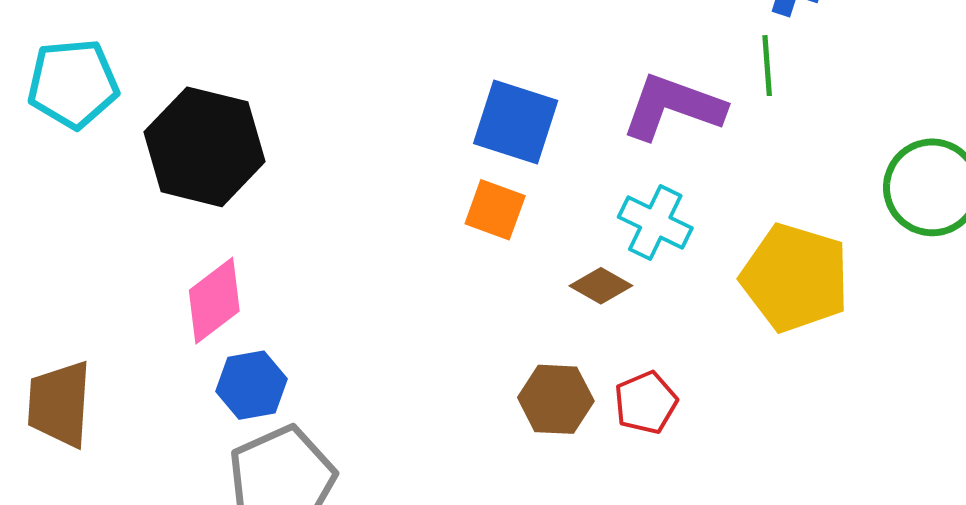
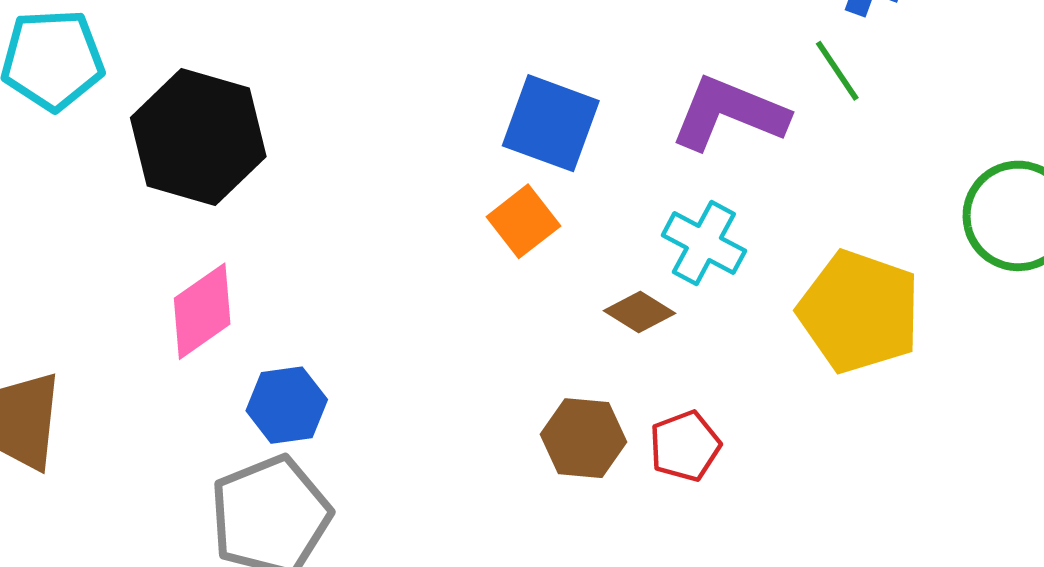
green line: (767, 66) -> (837, 71), turned -32
orange square: (495, 210) -> (523, 221), turned 30
blue hexagon: (252, 385) -> (287, 405), moved

